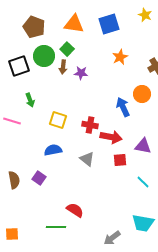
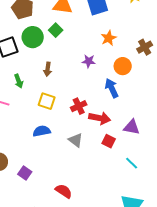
brown arrow: (63, 67) -> (48, 69), moved
purple star: (81, 73) -> (89, 61), moved
orange circle: (142, 94) -> (123, 66), moved
red cross: (90, 125) -> (79, 106), turned -35
red square: (120, 160) -> (109, 141), turned 32
purple square: (39, 178) -> (25, 173), moved

